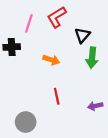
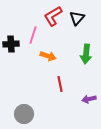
pink line: (29, 23) -> (33, 35), moved
black triangle: (82, 35) -> (77, 18), moved
red line: (57, 96) -> (60, 84), moved

